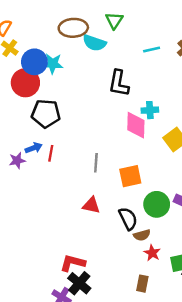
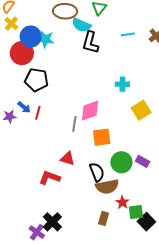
black L-shape: (119, 83) -> (90, 43), moved
pink diamond: (136, 125) -> (90, 111), moved, turned 65
blue arrow: (34, 148) -> (24, 107), turned 56
brown semicircle: (142, 235) -> (107, 187), size x1.6
red star: (152, 253) -> (122, 202), moved
red L-shape: (73, 263) -> (50, 178), moved
brown rectangle: (142, 284) -> (104, 218), moved

